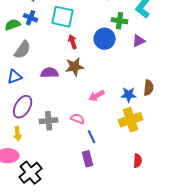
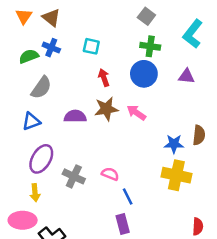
cyan square: (63, 17) -> (91, 46), size x0.6
green cross: (120, 21) -> (150, 46), moved
purple triangle: (139, 41) -> (186, 76), turned 32
pink arrow: (97, 96) -> (136, 113), moved, turned 63
yellow cross: (131, 120) -> (176, 175), turned 30
gray cross: (49, 121) -> (74, 176), turned 30
red semicircle: (138, 161) -> (198, 226), moved

